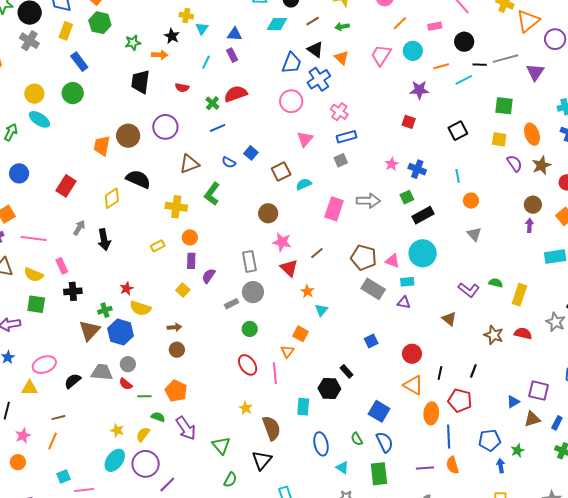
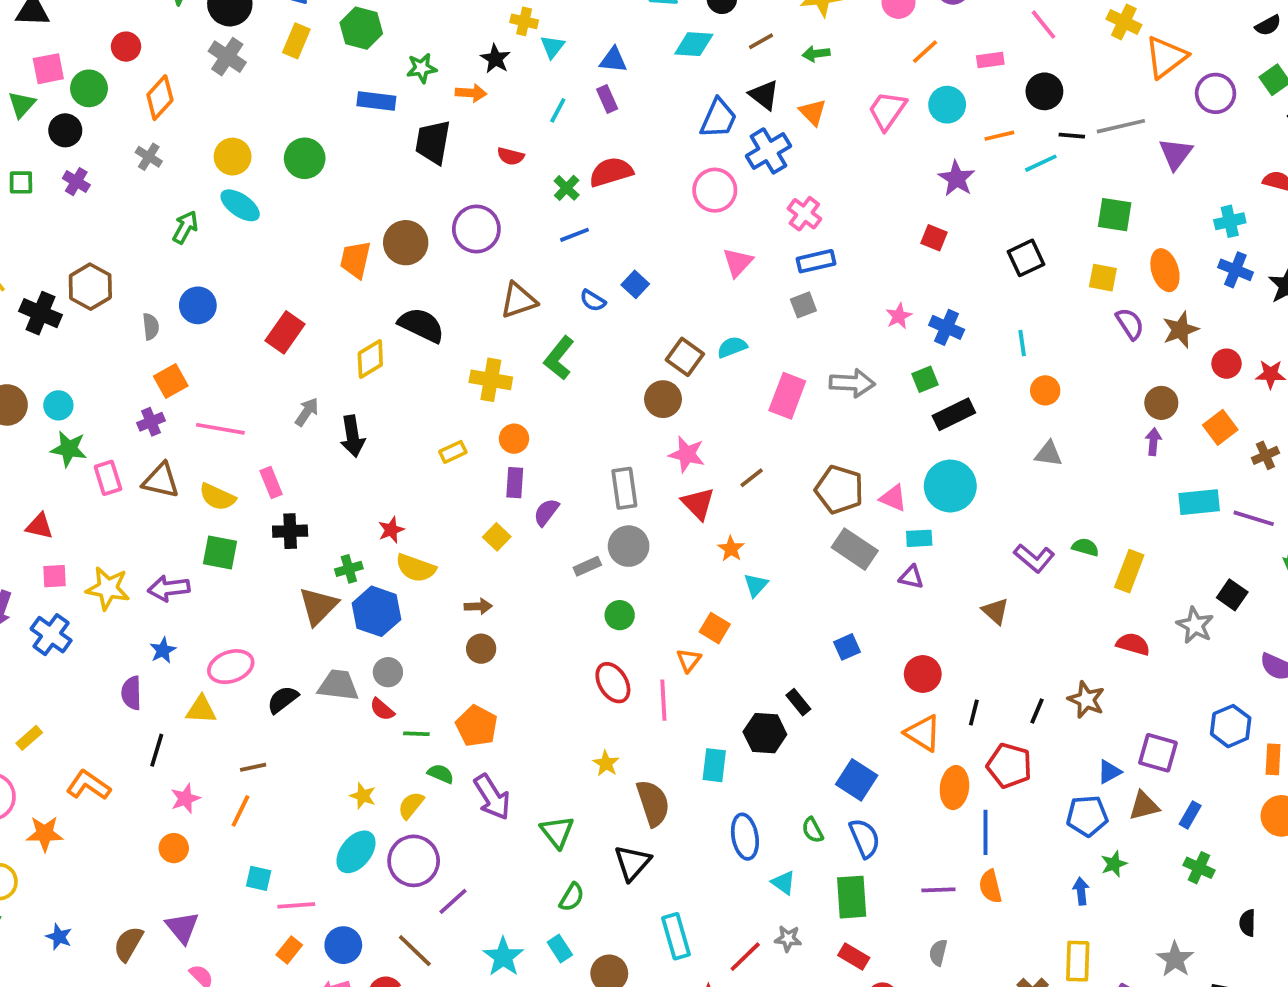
blue rectangle: (79, 62) -> (376, 101), moved, turned -48
purple star: (419, 90) -> (957, 179), turned 30
brown square: (281, 171) -> (685, 357), moved, turned -30
gray triangle: (474, 234) -> (1049, 454), turned -42
brown star: (494, 335) -> (1086, 700), moved
blue pentagon: (490, 440) -> (1087, 816), moved
cyan square: (64, 477) -> (259, 878), turned 32

